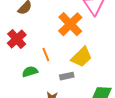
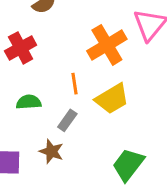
orange line: (46, 54) -> (75, 84), moved
gray rectangle: (67, 76) -> (67, 120), moved, turned -56

